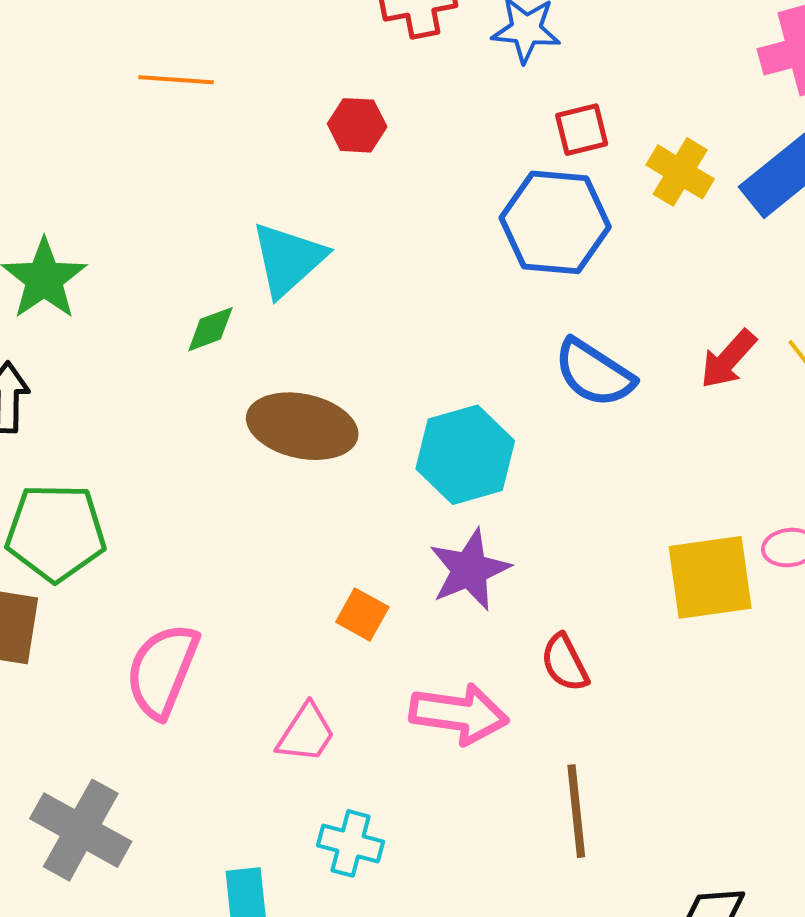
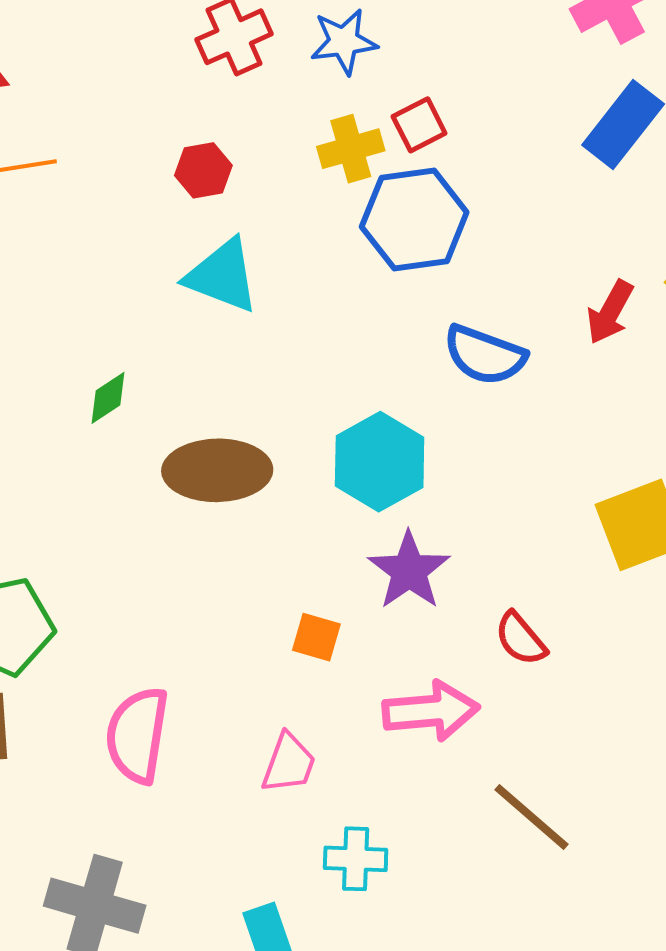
yellow cross: (680, 172) -> (351, 149), moved, turned -34
cyan triangle: (288, 259) -> (222, 276), moved, turned -44
brown line: (576, 811) -> (532, 817), moved, turned -30

